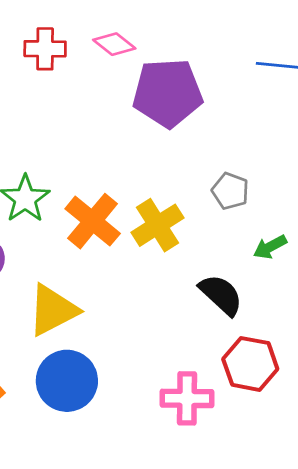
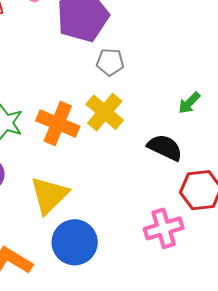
gray pentagon: (230, 191) -> (110, 62), moved

